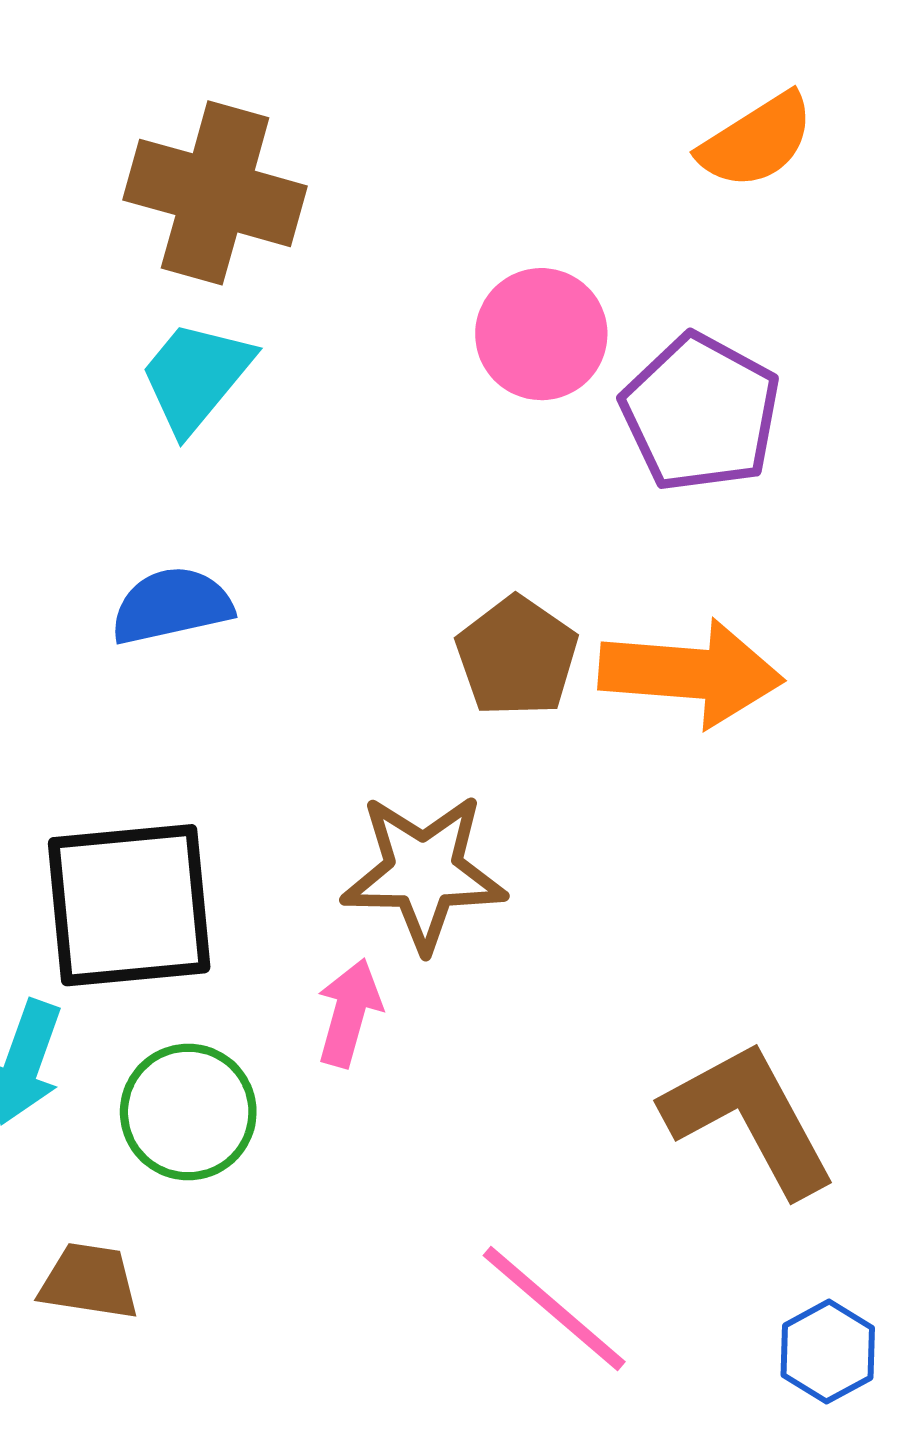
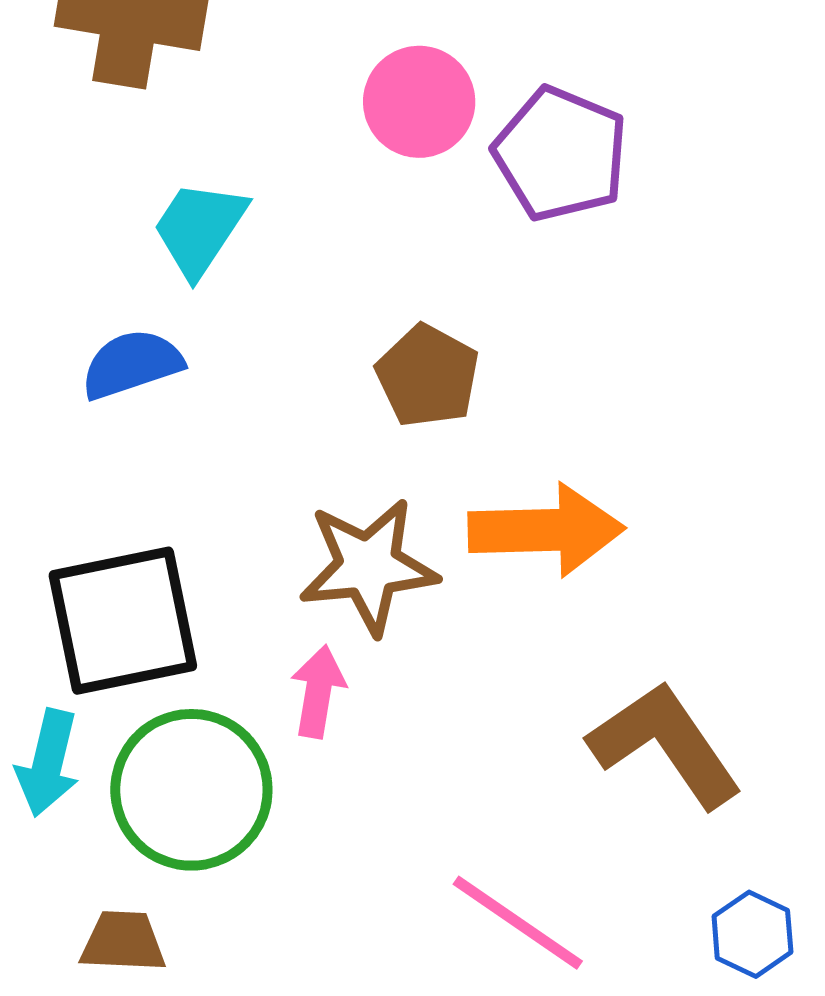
cyan trapezoid: (196, 376) -> (199, 228), moved
orange arrow: (691, 673) -> (546, 530), moved
green circle: (188, 1112) -> (191, 790), size x1.4

